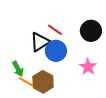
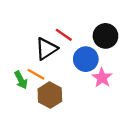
blue circle: (56, 51) -> (86, 59), moved
orange line: (26, 82) -> (36, 74), moved

